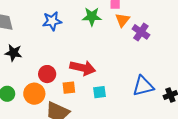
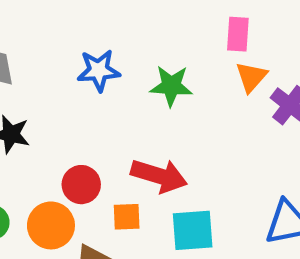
green star: (92, 17) -> (171, 86), moved
cyan square: (100, 92) -> (193, 230), size x1.5

